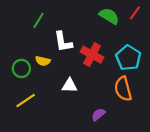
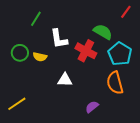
green semicircle: (109, 16) -> (103, 32), moved
green circle: (21, 68) -> (20, 53), moved
yellow line: (26, 101) -> (17, 104), moved

